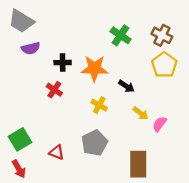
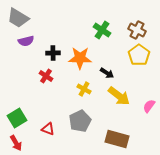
yellow arrow: (141, 113) -> (119, 96), size x1.6
pink semicircle: (160, 124) -> (149, 106), moved
brown rectangle: (138, 164) -> (117, 139), turned -75

